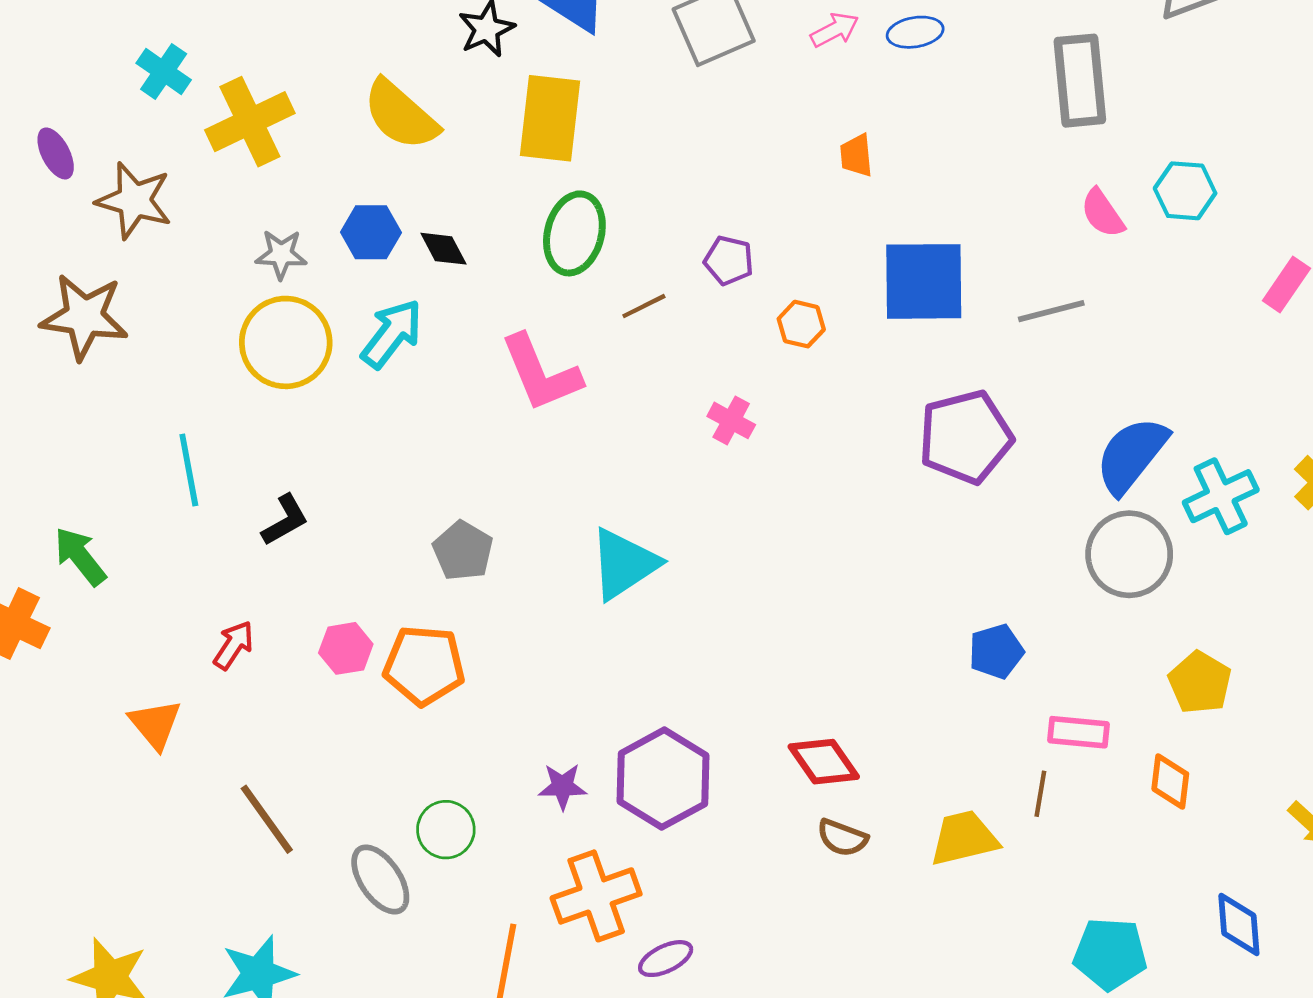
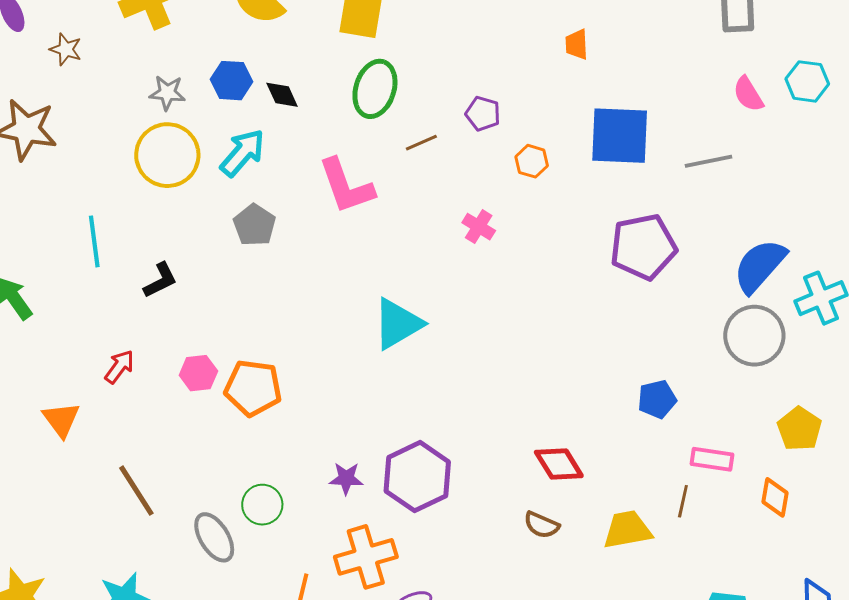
brown star: (134, 200) -> (66, 49), size x0.6
gray pentagon: (463, 551) -> (254, 225), moved
red diamond: (824, 762) -> (559, 464), moved

